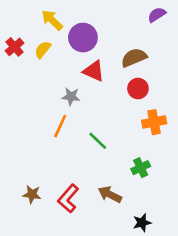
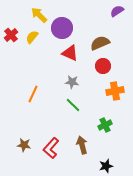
gray star: (71, 97) -> (72, 82), moved
orange line: (60, 126) -> (33, 94), moved
brown arrow: (110, 194) -> (82, 145), turned 48

